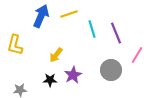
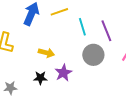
yellow arrow: (56, 55) -> (46, 53), turned -112
gray circle: (111, 70) -> (93, 55), moved

